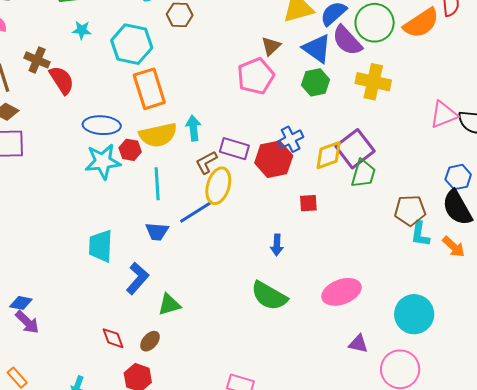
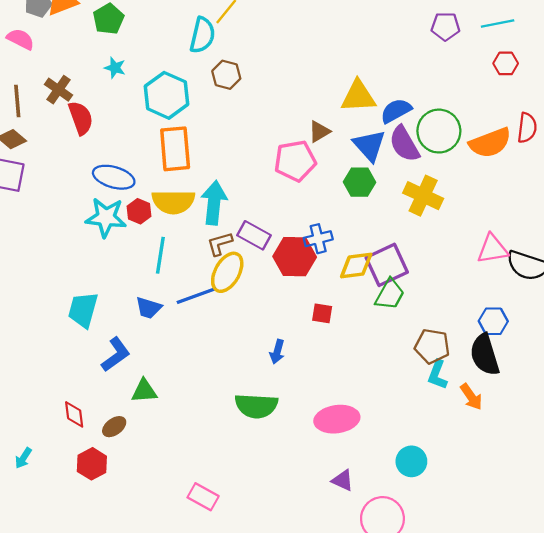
cyan arrow: (193, 128) -> (214, 203), size x1.5
green semicircle: (269, 296) -> (256, 406), turned -39
cyan circle: (414, 314) -> (411, 461), size x0.7

